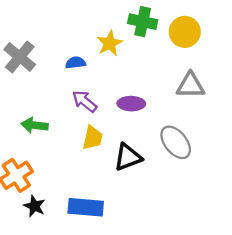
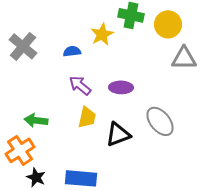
gray triangle: (190, 85) -> (184, 58), moved
green arrow: (34, 125) -> (36, 120), moved

